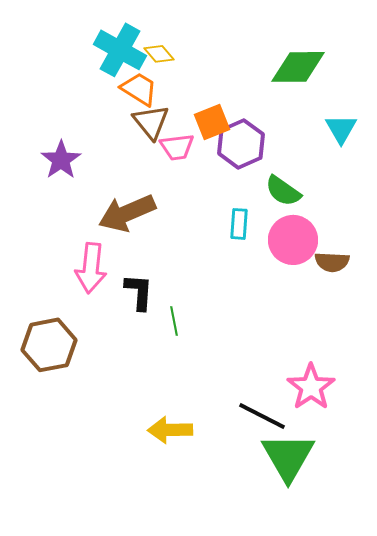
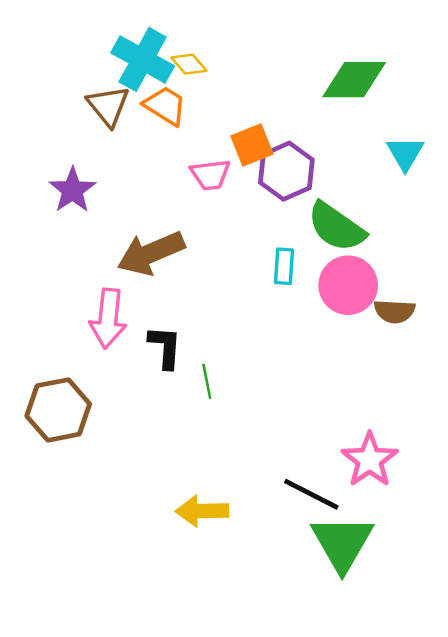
brown triangle: (151, 122) -> (108, 106), moved
green semicircle: (283, 191) -> (336, 227), size x1.4

